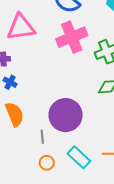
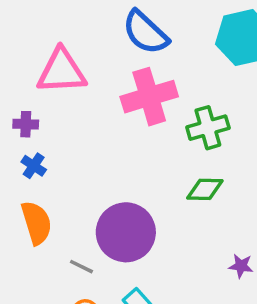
gray line: (42, 137) -> (81, 267), turned -64

